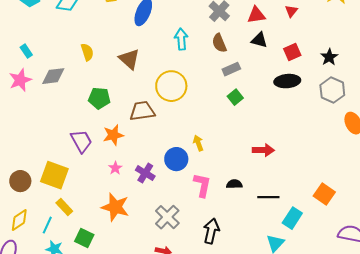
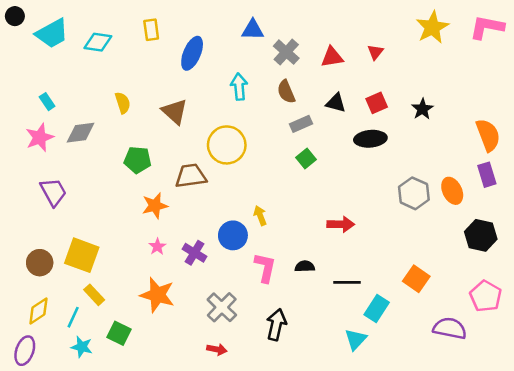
black triangle: (259, 40) -> (336, 103), moved
gray hexagon: (332, 90) -> (414, 193), moved
purple trapezoid: (81, 141) -> (53, 192), moved

